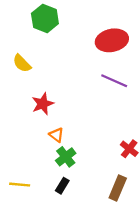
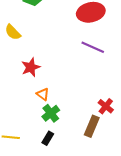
brown rectangle: (118, 188) -> (92, 126), moved

